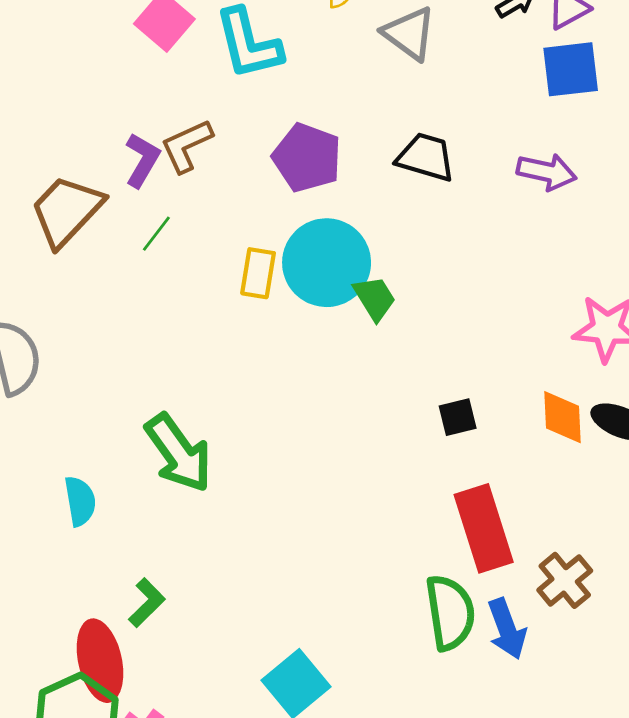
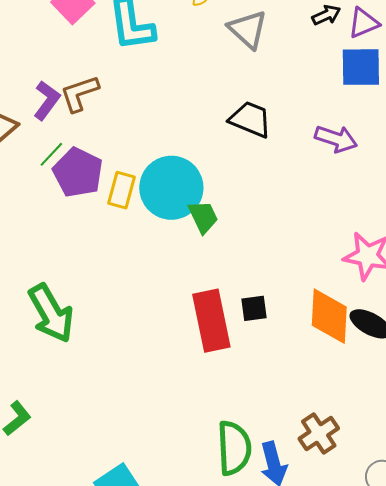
purple pentagon: (307, 158) -> (78, 172), moved
orange diamond: (563, 417) -> (329, 316), size x1.4
red rectangle: (484, 528) -> (211, 321), moved

